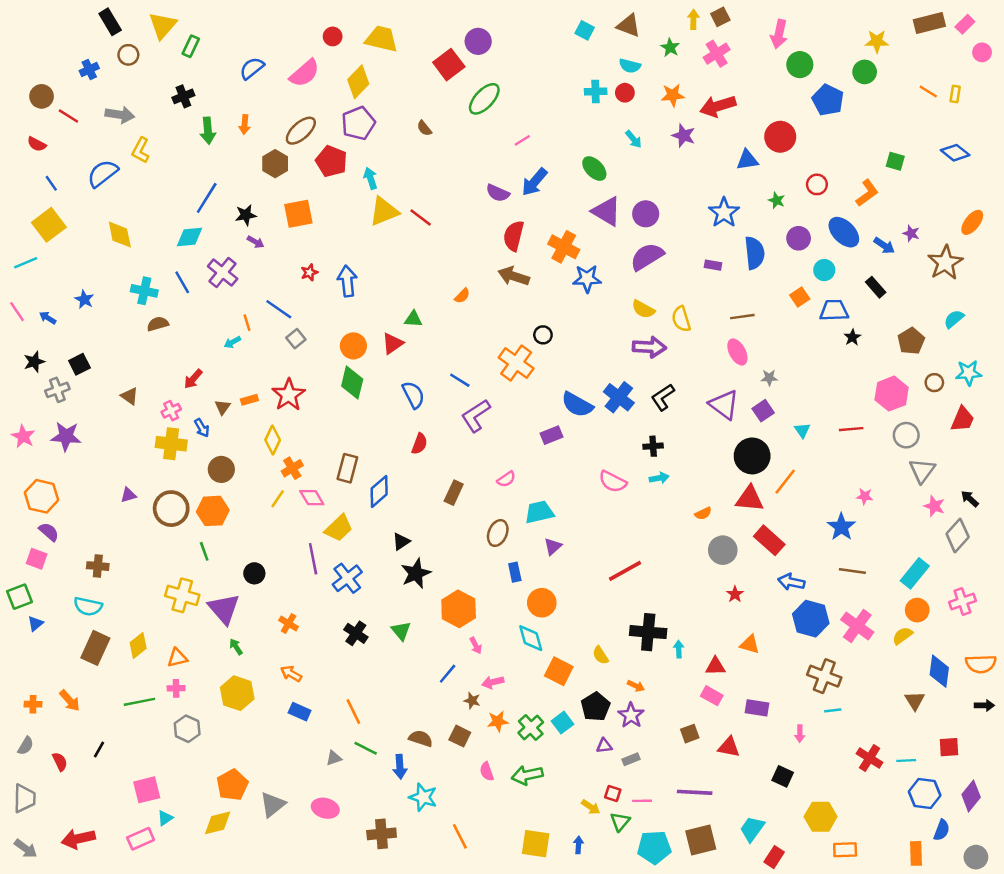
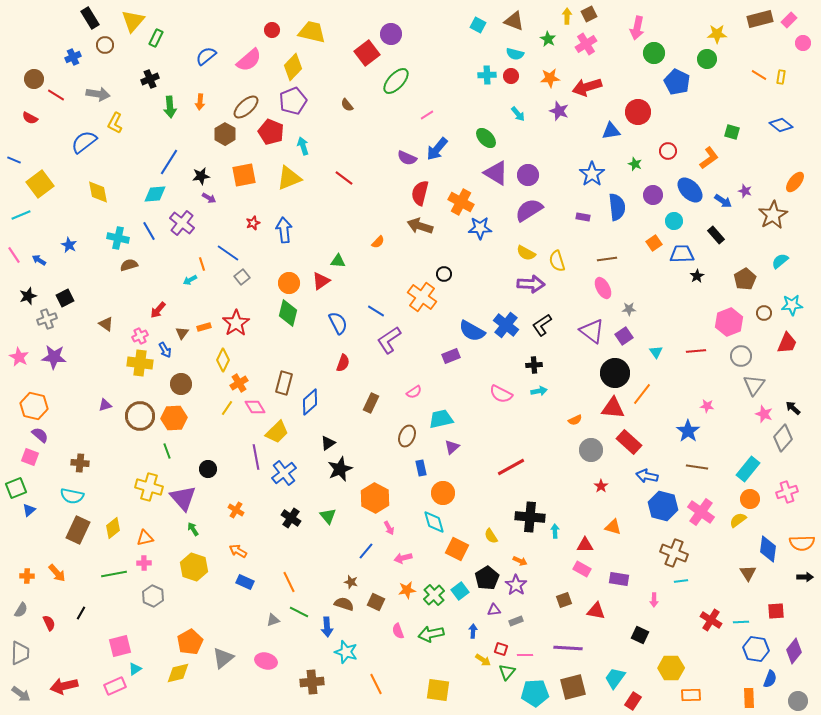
blue line: (51, 183) -> (14, 160), moved, turned -32
yellow triangle: (384, 211) -> (289, 178), moved
brown star: (472, 701) -> (351, 582), moved
blue arrow: (578, 845) -> (473, 631), moved

